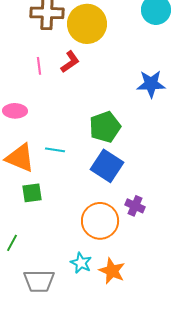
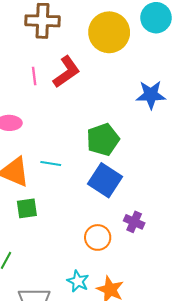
yellow circle: (87, 24) -> (109, 32), moved
red L-shape: (70, 62) -> (66, 72), size x1.4
orange circle: (100, 221) -> (98, 237), size x0.7

